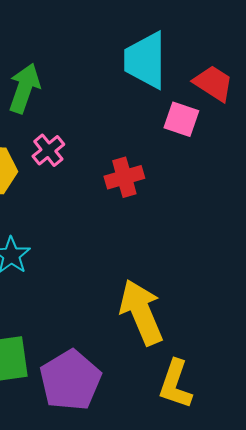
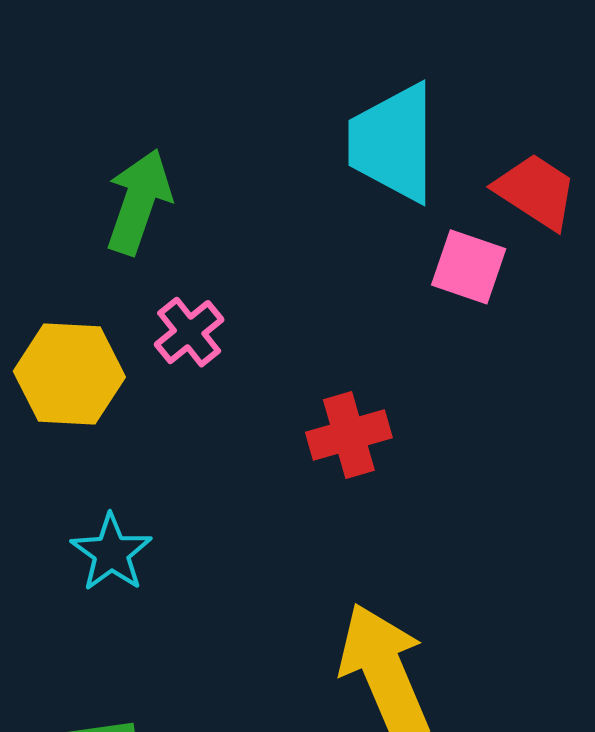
red cross: (124, 177) -> (349, 435), moved

